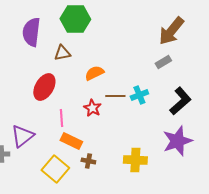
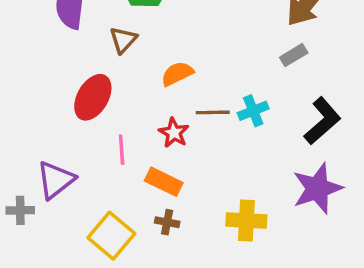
brown triangle: (62, 53) -> (123, 40), turned -36
orange rectangle: (71, 141) -> (164, 182), moved

